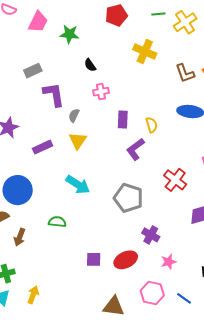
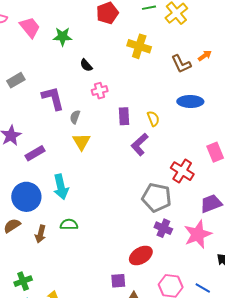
pink trapezoid: (38, 22) -> (30, 27), turned -60
gray rectangle: (33, 71) -> (16, 80), moved
purple rectangle: (42, 147) -> (35, 153), moved
cyan arrow: (78, 185) -> (61, 187), moved, turned 50
gray pentagon: (128, 198) -> (157, 198), moved
brown arrow: (20, 237) -> (40, 234), moved
purple square: (94, 259) -> (118, 281), moved
pink star: (169, 262) -> (198, 234), moved, size x1.8

